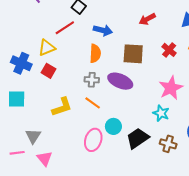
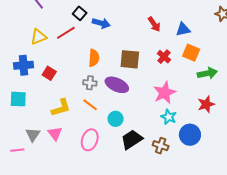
red arrow: (147, 19) -> (154, 24), moved, turned -98
blue arrow: (103, 30) -> (101, 23), moved
yellow triangle: (47, 48) -> (39, 37), moved
blue cross: (21, 63) -> (24, 65), turned -30
cyan star: (161, 113) -> (169, 117), moved
cyan circle: (113, 126) -> (116, 119), moved
pink triangle: (44, 158) -> (55, 133), moved

